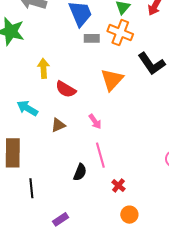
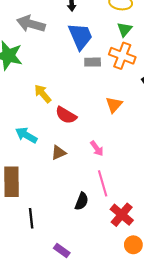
yellow arrow: (43, 68) -> (43, 94), turned -36
orange triangle: (112, 80) -> (114, 105), size x0.7
red cross: (118, 185) -> (122, 215), size x1.6
purple rectangle: (61, 219) -> (62, 250), turned 70

